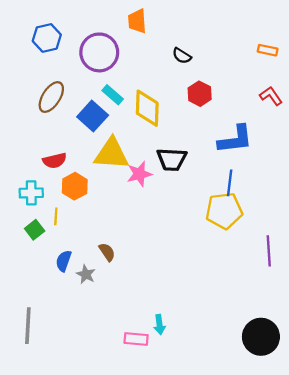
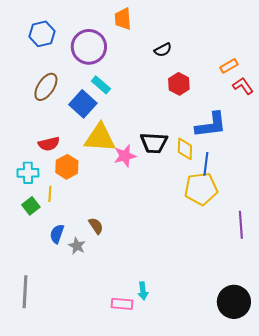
orange rectangle: (268, 50) -> (229, 66), moved, turned -42
black semicircle: (182, 56) -> (163, 50), turned -60
yellow diamond: (147, 108) -> (185, 149), moved, size x0.7

